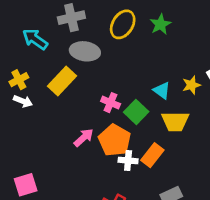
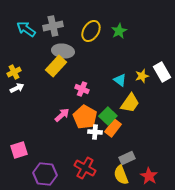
cyan arrow: (35, 39) -> (26, 29), moved
yellow rectangle: (62, 81) -> (56, 66), moved
white arrow: (23, 101) -> (17, 88), turned -48
green square: (136, 112) -> (108, 116), moved
yellow trapezoid: (175, 121) -> (130, 103), turned -55

